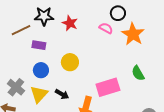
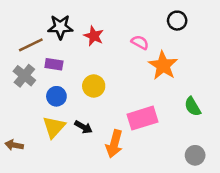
black circle: (118, 13) -> (177, 21), moved
orange star: (133, 34) -> (163, 65), moved
green semicircle: (138, 73) -> (193, 107), moved
gray cross: (16, 87) -> (24, 76), moved

